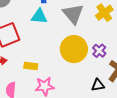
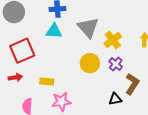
yellow cross: (104, 13) -> (113, 40), moved
yellow circle: (74, 49) -> (90, 63), size x0.7

